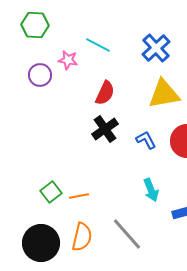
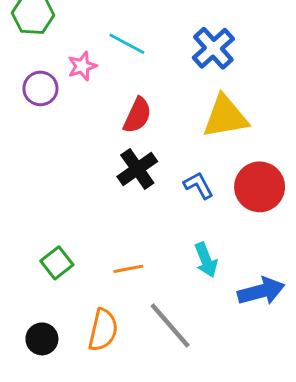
pink star: (68, 60) -> (82, 66), turned -30
orange line: (79, 196) -> (128, 269), moved
black circle: (41, 243) -> (42, 339), size x0.6

